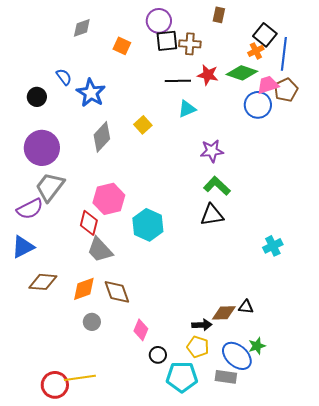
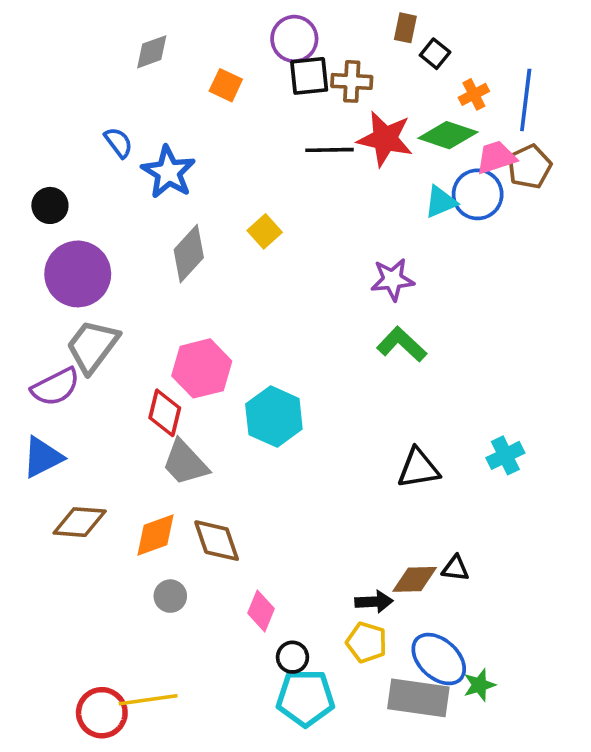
black square: (265, 35) -> (435, 54), moved, size x0.7
red star: (208, 75) -> (385, 139), size x1.4
black circle: (37, 97) -> (50, 205), moved
cyan triangle: (187, 109) -> (441, 202), moved
black triangle: (212, 215) -> (418, 468), moved
green star: (257, 346) -> (479, 685), moved
cyan pentagon: (182, 377) -> (305, 698), moved
gray rectangle: (226, 377) -> (418, 698), size x1.5

